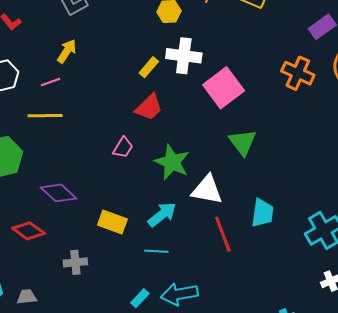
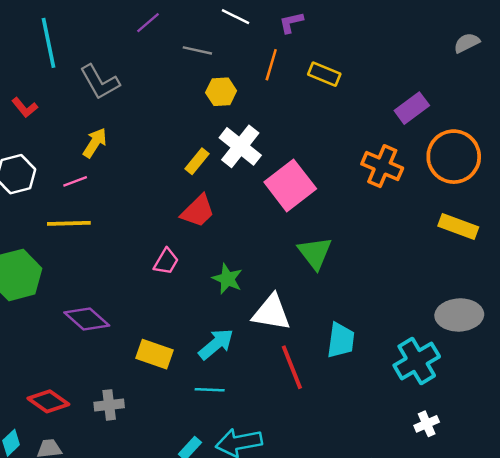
white cross: (184, 56) -> (240, 146), turned 32
green star: (172, 162) -> (227, 279), size x0.7
red diamond: (29, 231) -> (48, 401), moved

